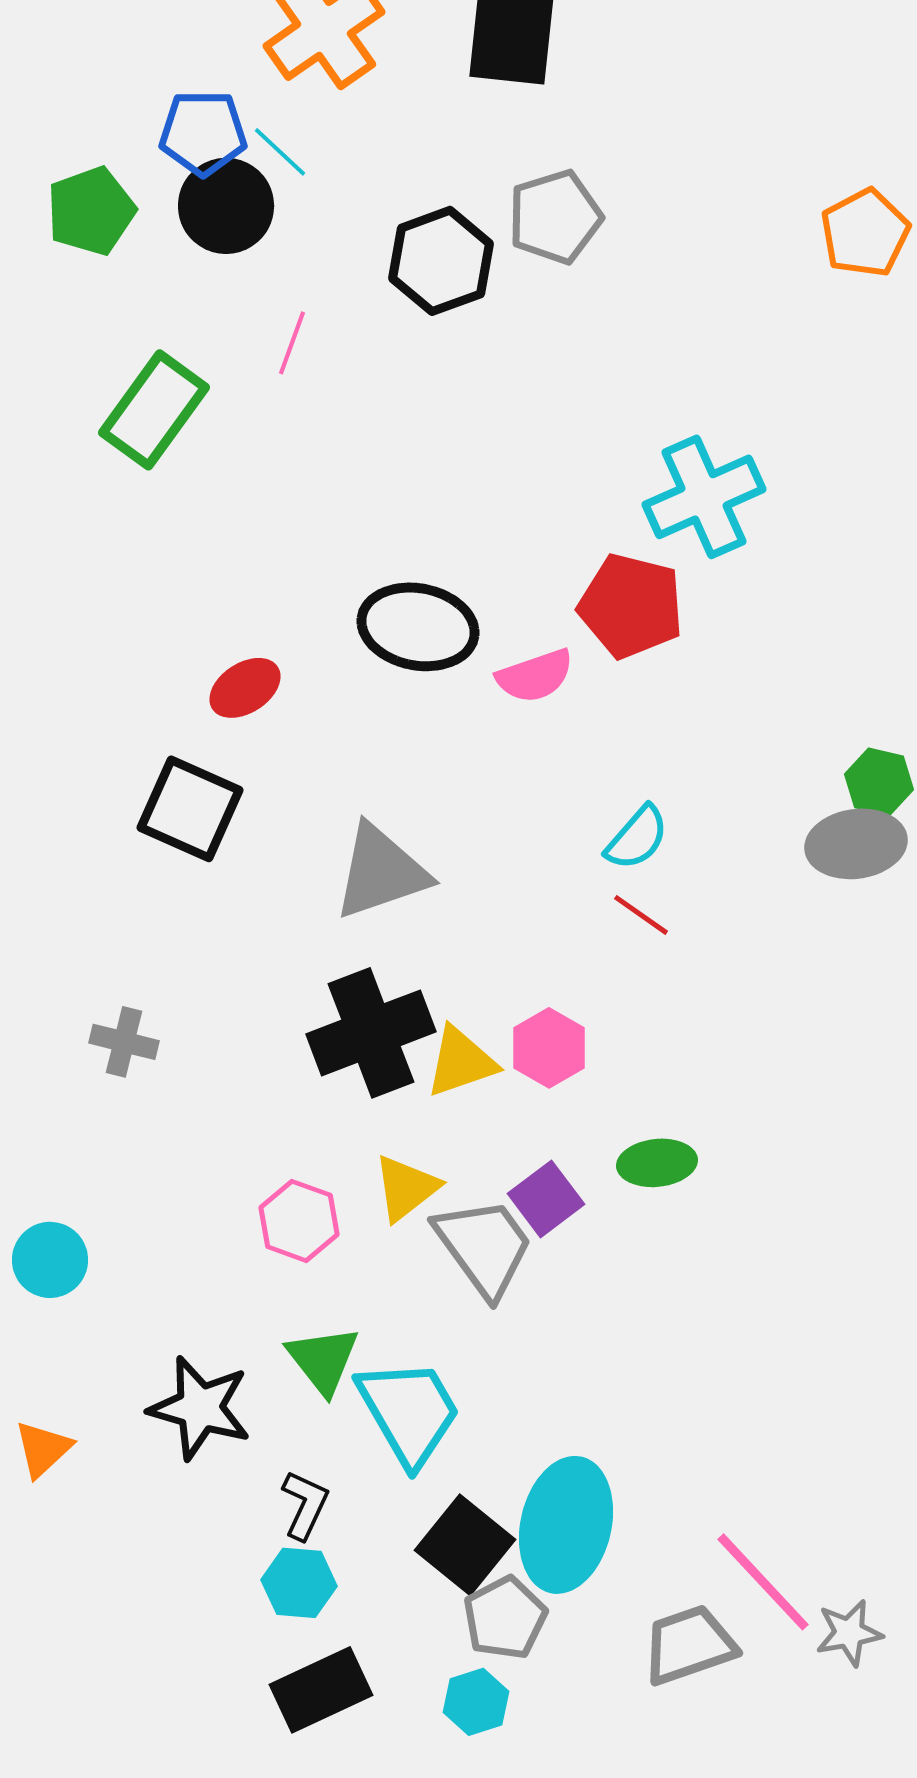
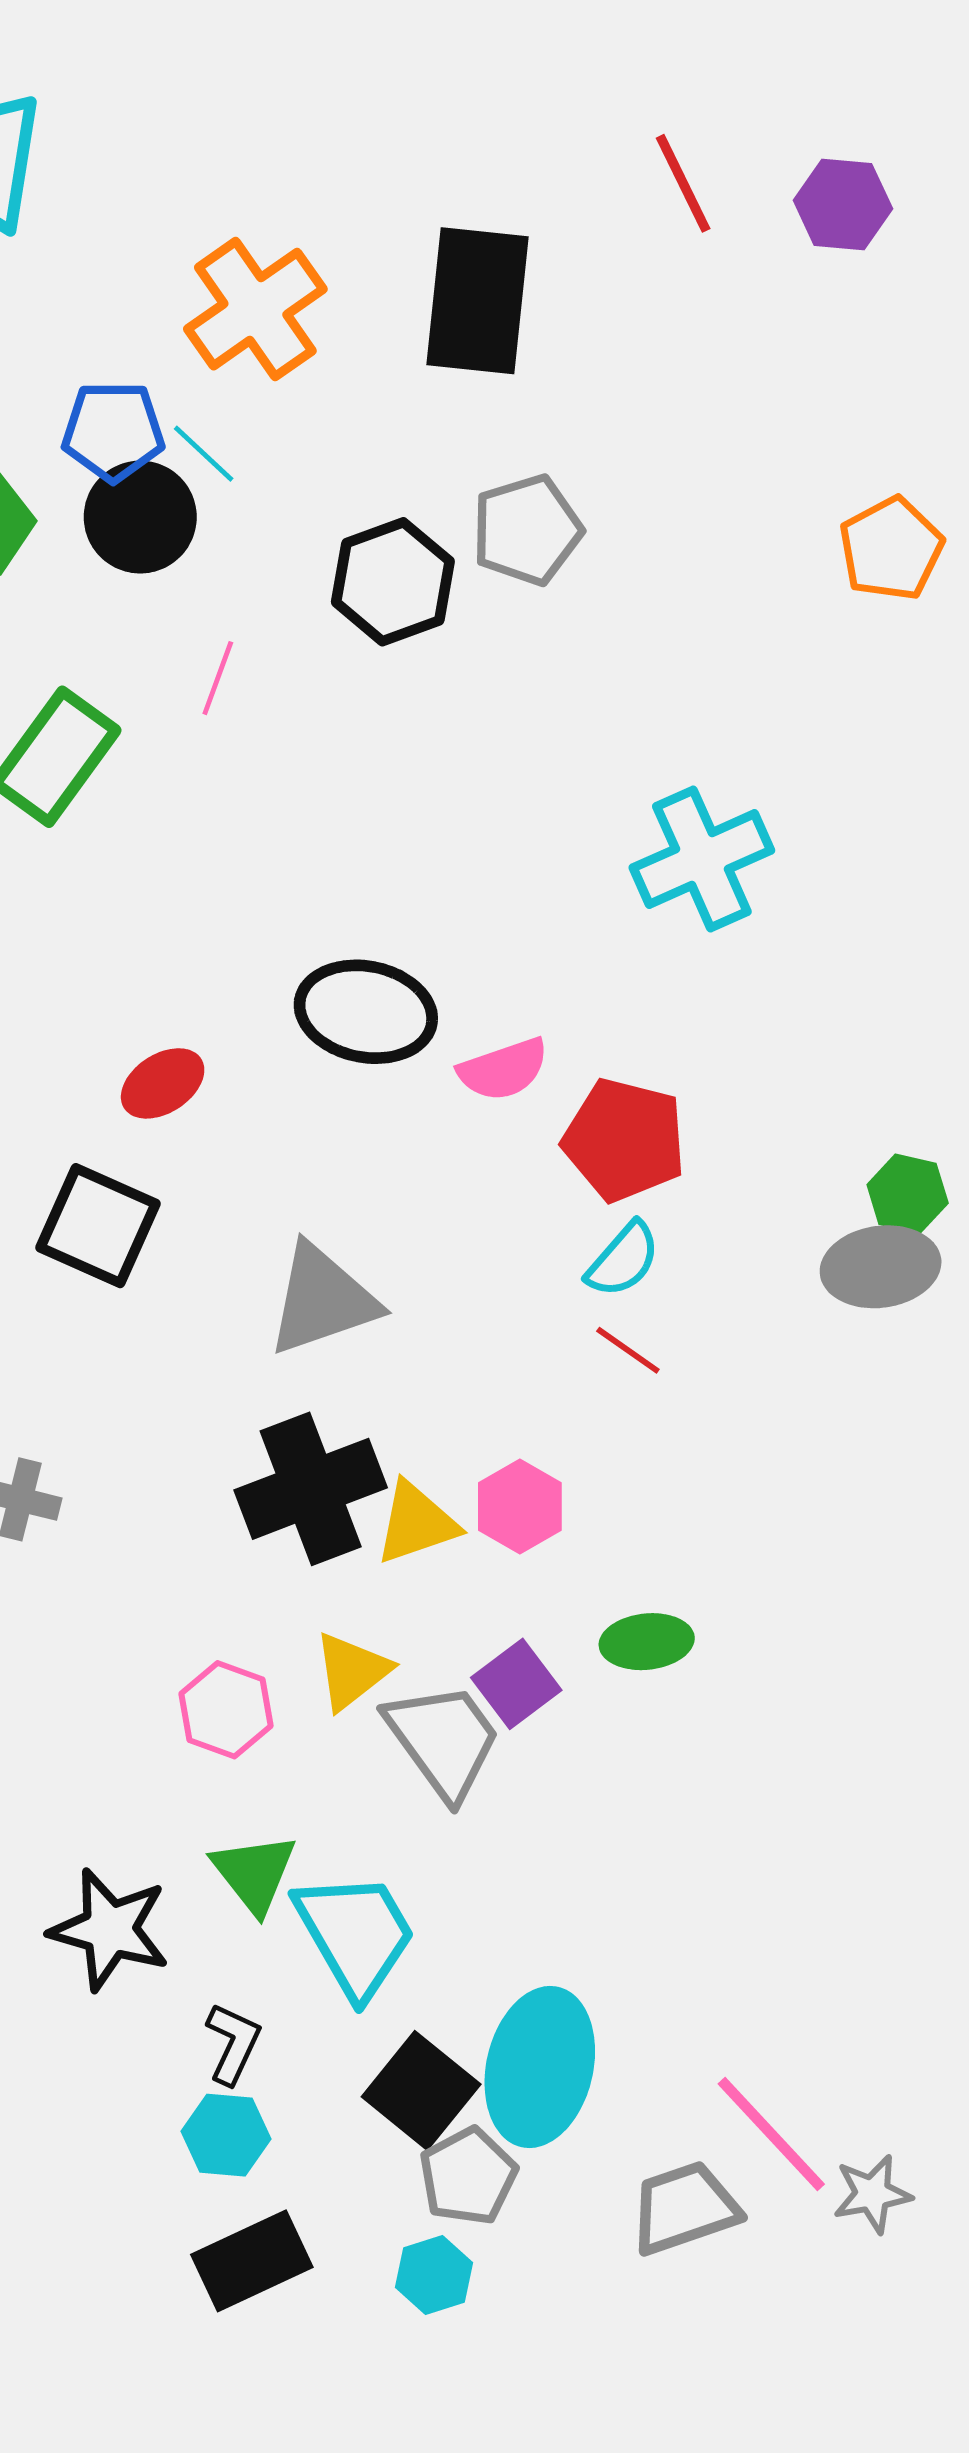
red pentagon: (631, 606) -> (624, 1140), moved

